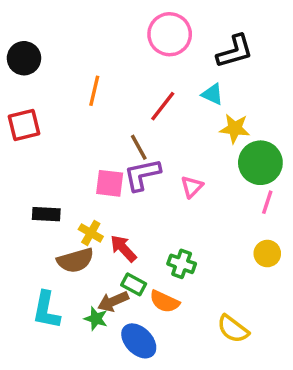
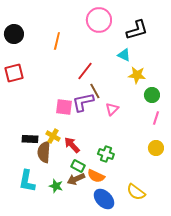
orange line: (94, 91) -> (57, 41), moved
red line: (163, 106) -> (85, 71), moved
brown line: (139, 147) -> (95, 91), moved
green circle: (260, 163) -> (152, 95), size x0.6
black rectangle: (46, 214) -> (30, 139), moved
brown semicircle: (75, 260) -> (44, 152), turned 110
brown arrow: (113, 301) -> (76, 179), moved
blue ellipse: (139, 341) -> (104, 199), moved

